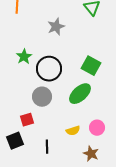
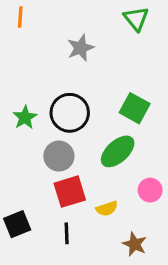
green star: (24, 57) -> (25, 117), moved
red square: (27, 120) -> (70, 192), moved, size x1.5
pink circle: (97, 128) -> (150, 190), moved

